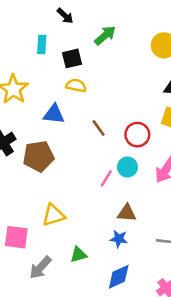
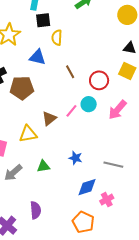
black square: (72, 58) -> (43, 20), moved
yellow semicircle: (76, 86) -> (57, 38), turned -105
brown triangle: (127, 213) -> (49, 118), moved, turned -49
blue diamond: (119, 277) -> (87, 187), moved

